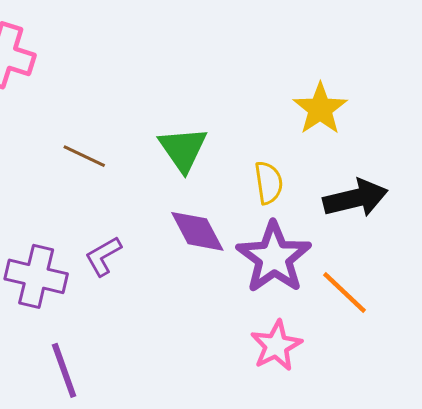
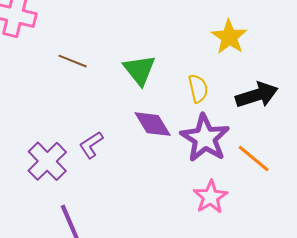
brown line: (84, 156) -> (73, 61), moved
purple cross: (36, 276) -> (47, 161), turned 36

